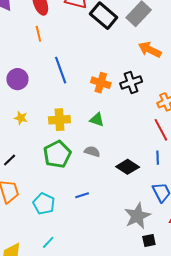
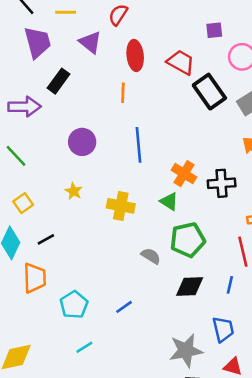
green triangle: (97, 120) -> (169, 201), moved
green pentagon: (57, 154) -> (188, 240), moved
black diamond: (128, 167) -> (190, 286), turned -50
blue line: (82, 195) -> (124, 307), turned -32
cyan line: (48, 242) -> (84, 347), moved

